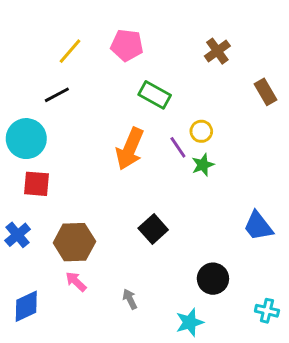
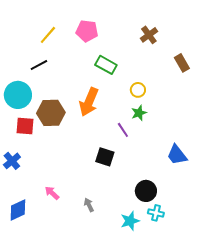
purple line: (178, 147) -> (123, 130), moved
black square: (153, 229) -> (105, 157), turned -30
brown hexagon: (74, 242) -> (51, 113), moved
cyan cross: (267, 311) -> (156, 213), moved

